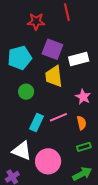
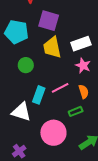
cyan pentagon: (20, 58) -> (16, 32), turned 30
white rectangle: (79, 59) -> (81, 44), moved
green rectangle: (84, 147) -> (76, 111), moved
white triangle: (22, 151) -> (21, 112), moved

